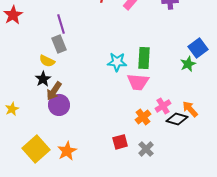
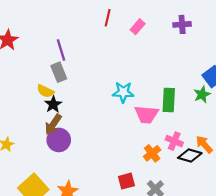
green rectangle: (144, 58) -> (169, 100), moved
black star: (43, 79) -> (53, 104), moved
pink cross: (163, 106) -> (174, 141), turned -35

